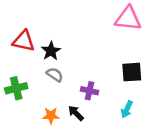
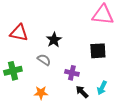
black star: (51, 51) -> (54, 40), moved
black square: (132, 72) -> (98, 51), moved
black arrow: (76, 113) -> (82, 92), moved

